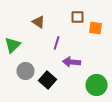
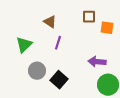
purple line: (57, 43) -> (58, 43), moved
purple arrow: (72, 62) -> (97, 62), moved

